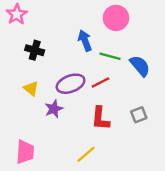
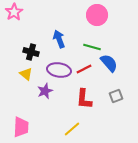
blue arrow: (85, 41) -> (59, 39), moved
black cross: (35, 50) -> (31, 52), moved
blue semicircle: (140, 66) -> (109, 63), moved
purple ellipse: (71, 84) -> (59, 70), turned 30

